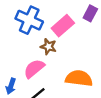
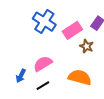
brown star: (48, 47) -> (87, 46), moved

